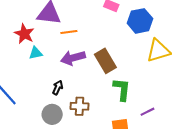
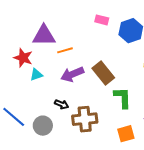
black arrow: (58, 88) -> (62, 104), turned 96
brown cross: (80, 106) -> (85, 119), size x1.4
gray circle: (52, 114) -> (43, 126), moved

